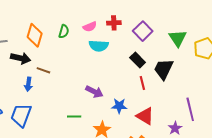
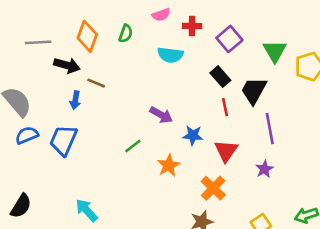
pink semicircle: (90, 27) -> (161, 15), moved
purple line: (190, 109) -> (270, 129), moved
red triangle: (145, 116) -> (226, 151), turned 30
green line: (74, 117) -> (133, 146), turned -40

